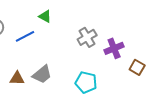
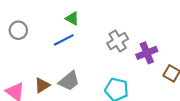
blue line: (25, 36) -> (64, 40), moved
brown triangle: (17, 78) -> (42, 85), turned -35

